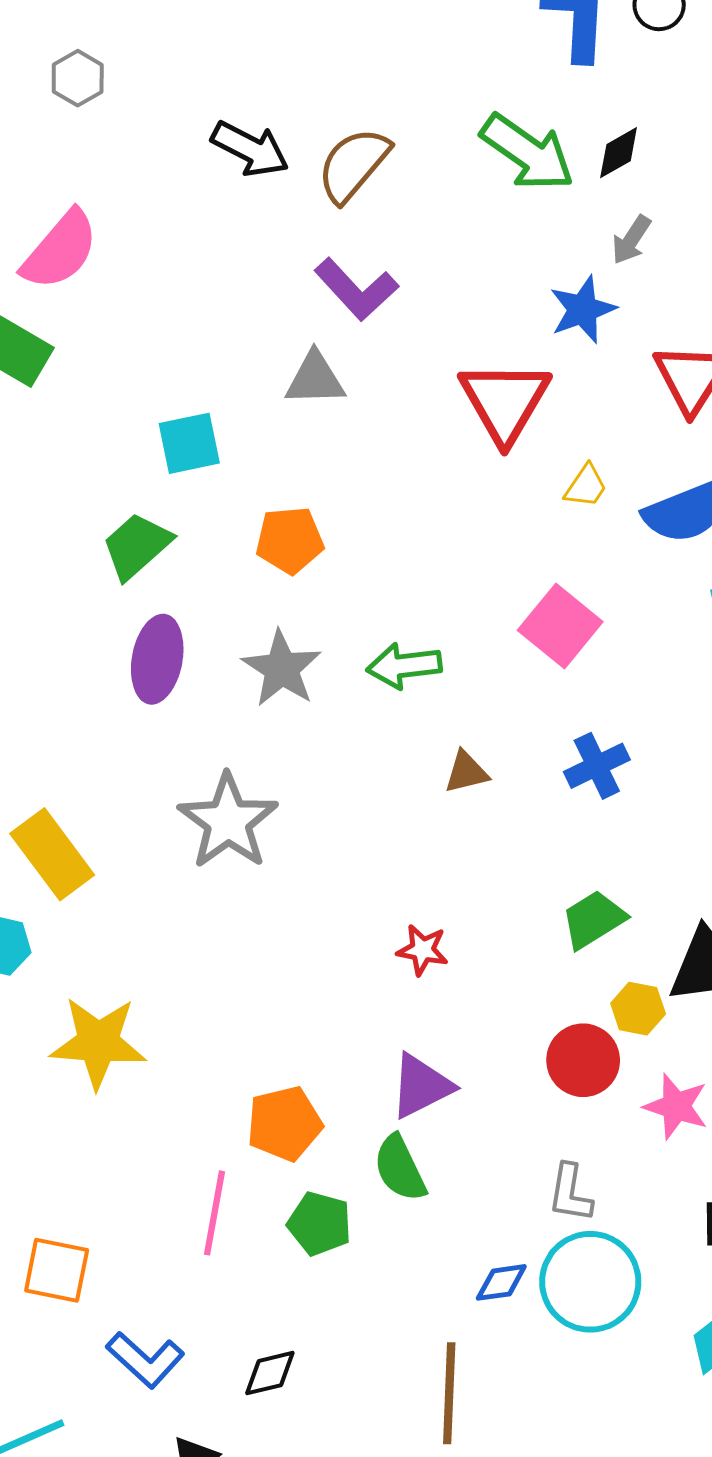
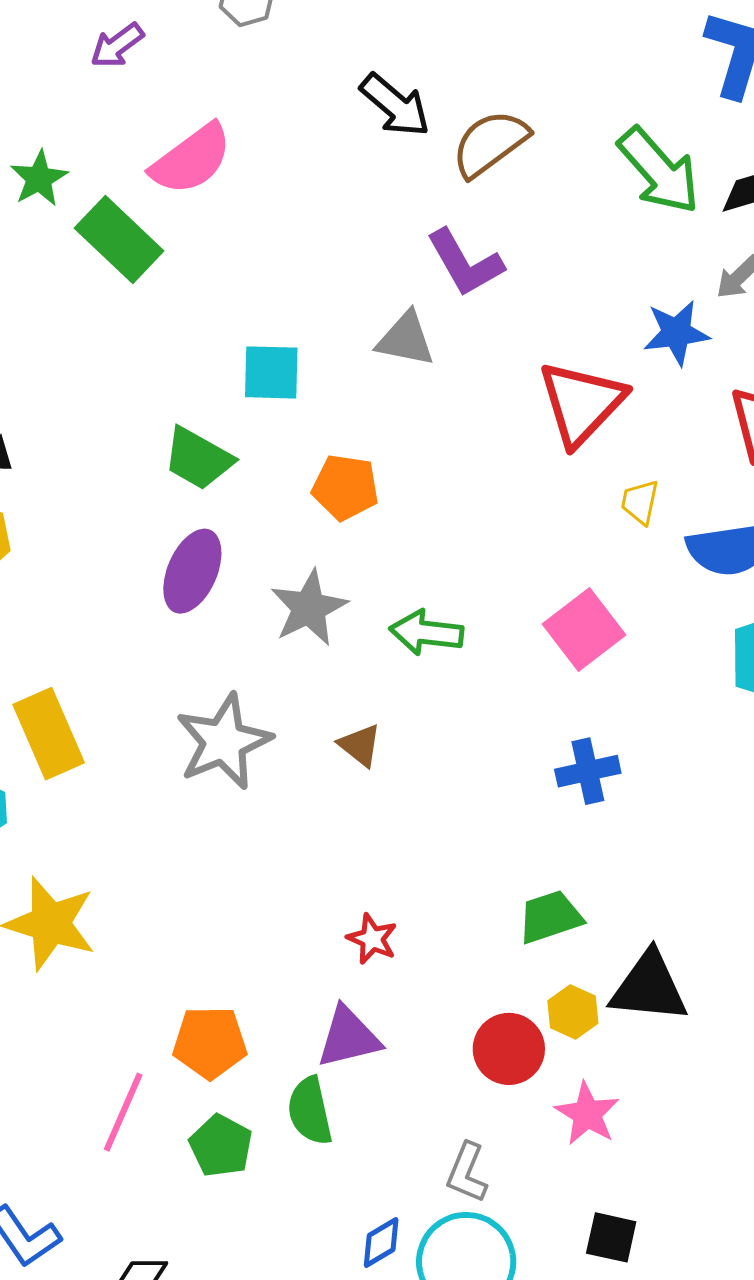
yellow trapezoid: (586, 486) -> (640, 502), turned 144
green trapezoid: (137, 546) -> (198, 459), turned -122
brown triangle: (466, 772) -> (360, 745), moved, turned 39
red star: (423, 950) -> (372, 939), moved
blue diamond: (501, 1282) -> (381, 1242), turned -36

